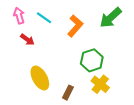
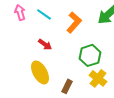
red arrow: (27, 40) -> (45, 44), moved

